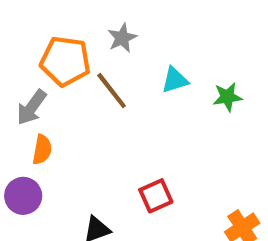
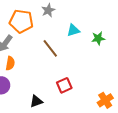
brown line: (112, 91) -> (50, 48), moved

